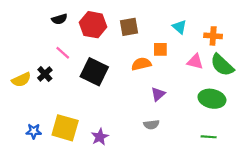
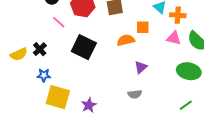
orange cross: (213, 36) -> (178, 15), moved
pink line: (63, 53) -> (59, 22), moved
blue star: (34, 131) -> (44, 75), moved
green line: (209, 137) -> (186, 105), turned -40

